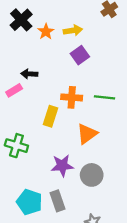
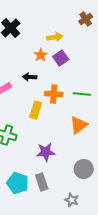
orange star: (46, 32) -> (41, 55), moved
black arrow: (29, 74) -> (30, 77), moved
orange triangle: (87, 134) -> (79, 125), moved
gray circle: (92, 175) -> (84, 169), moved

